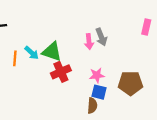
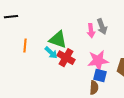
cyan arrow: (32, 53) -> (51, 53), moved
red cross: (61, 72) -> (66, 58), turned -36
pink star: (97, 75) -> (98, 61), size x1.5

